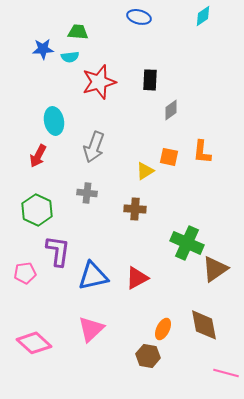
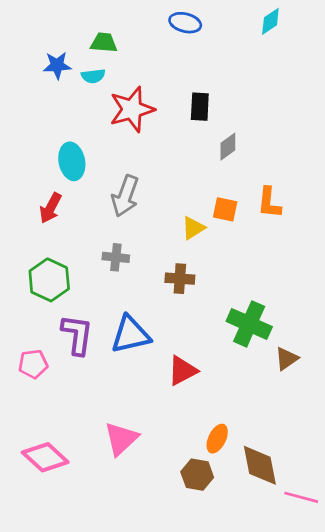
brown triangle: (215, 269) -> (286, 359), size x0.7
blue triangle: (93, 276) -> (131, 335), moved
brown diamond: (204, 325) -> (260, 465), moved

